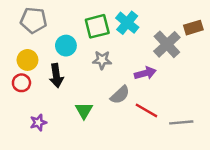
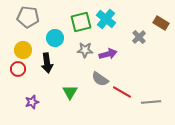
brown rectangle: (193, 28) -> (161, 23), turned 49
gray cross: (167, 44) -> (139, 37), size x0.6
purple arrow: (145, 73) -> (108, 54), moved
gray semicircle: (120, 95) -> (100, 79), turned 78

